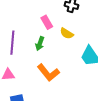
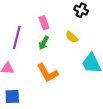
pink rectangle: (47, 22) -> (44, 23), moved

